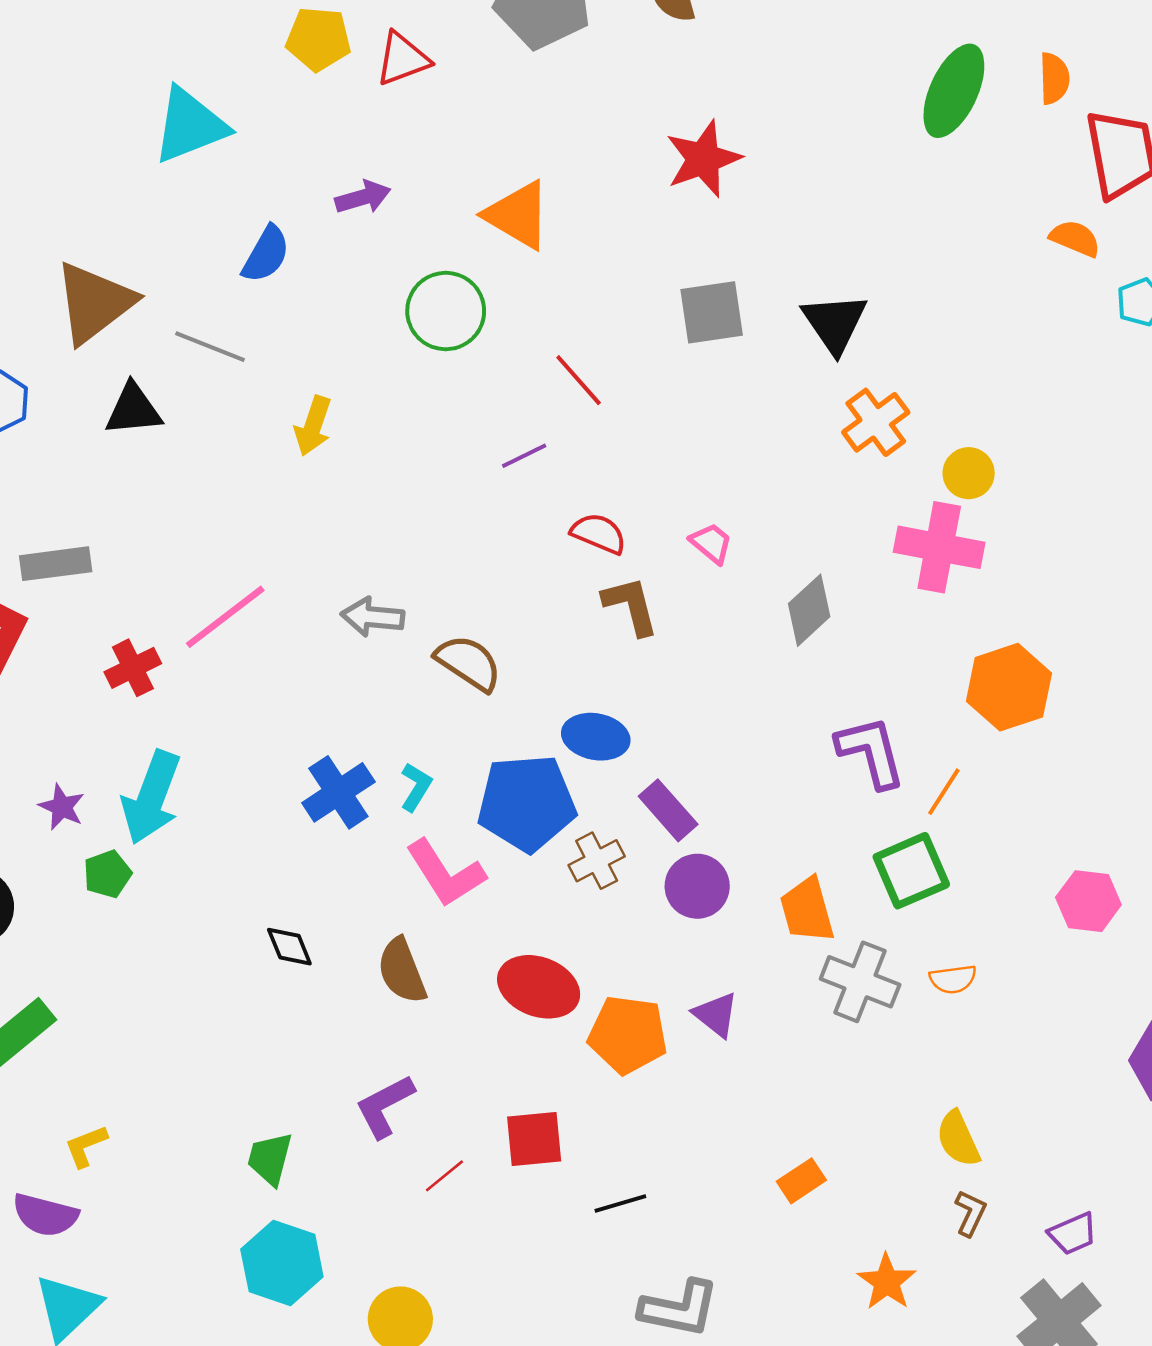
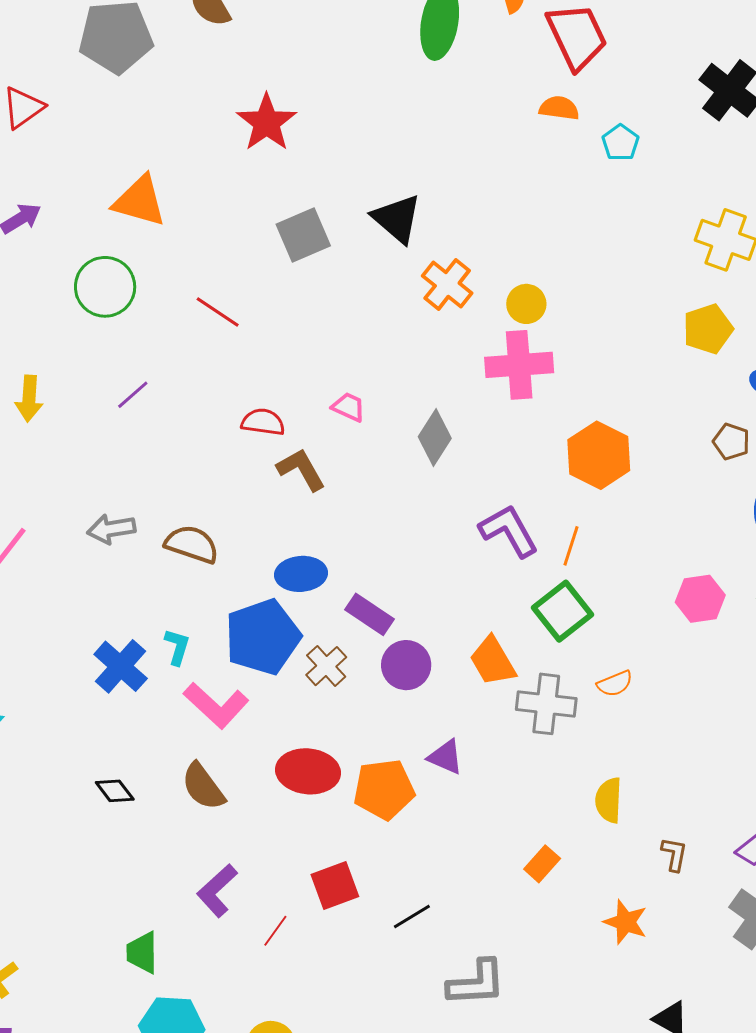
purple line: (524, 456) -> (133, 395), moved
yellow semicircle: (958, 1139) -> (609, 800), moved, turned 42

